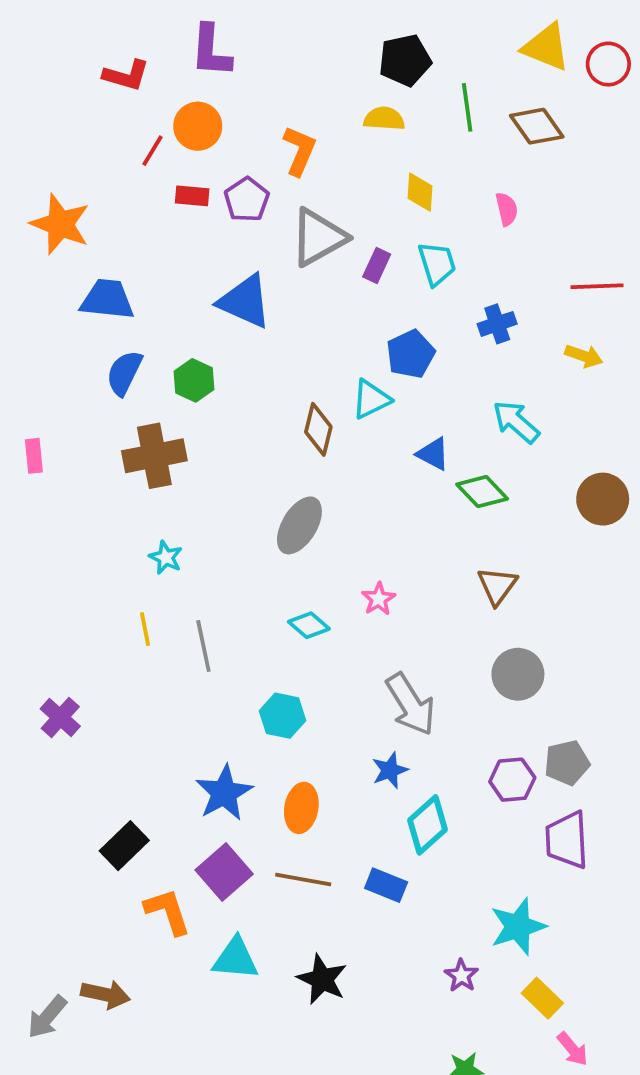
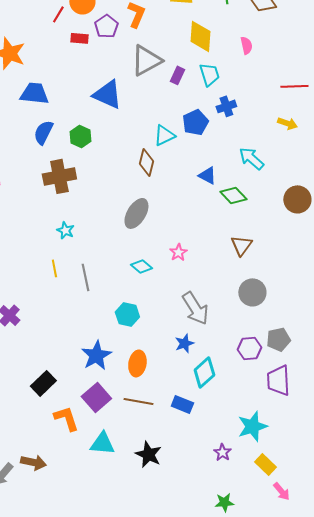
yellow diamond: (420, 192) -> (200, 36), size x1.5
purple pentagon: (247, 200) -> (106, 26), moved
blue cross: (497, 324) -> (226, 106), moved
cyan triangle: (371, 399) -> (164, 135), moved

